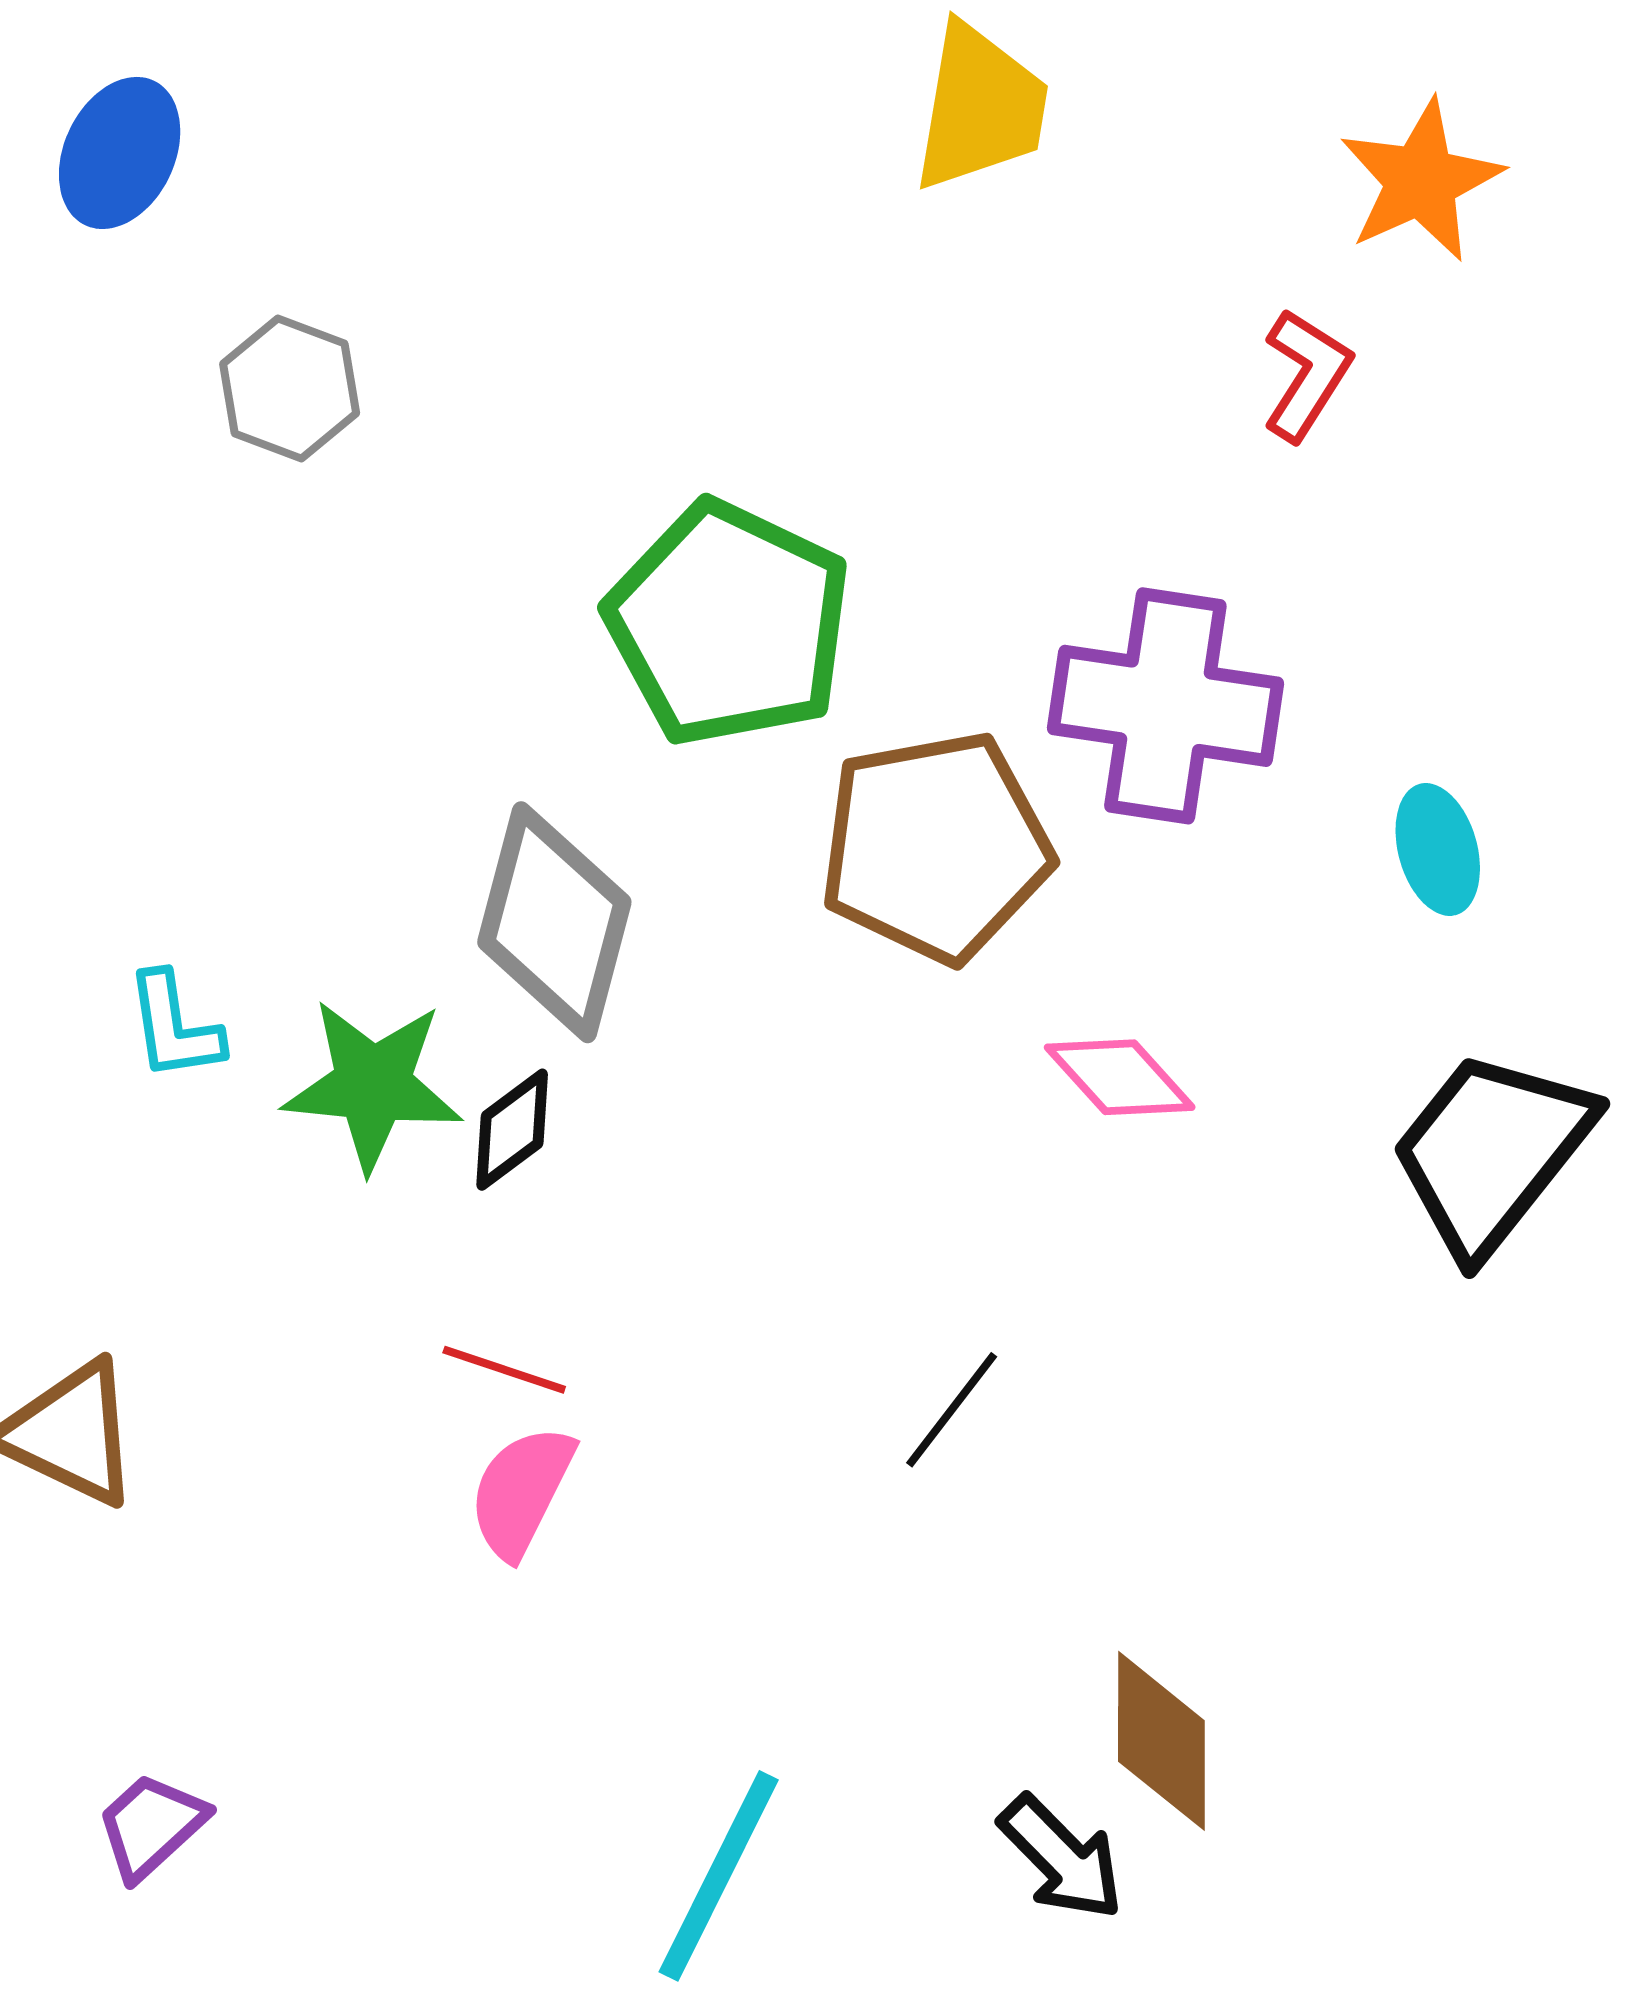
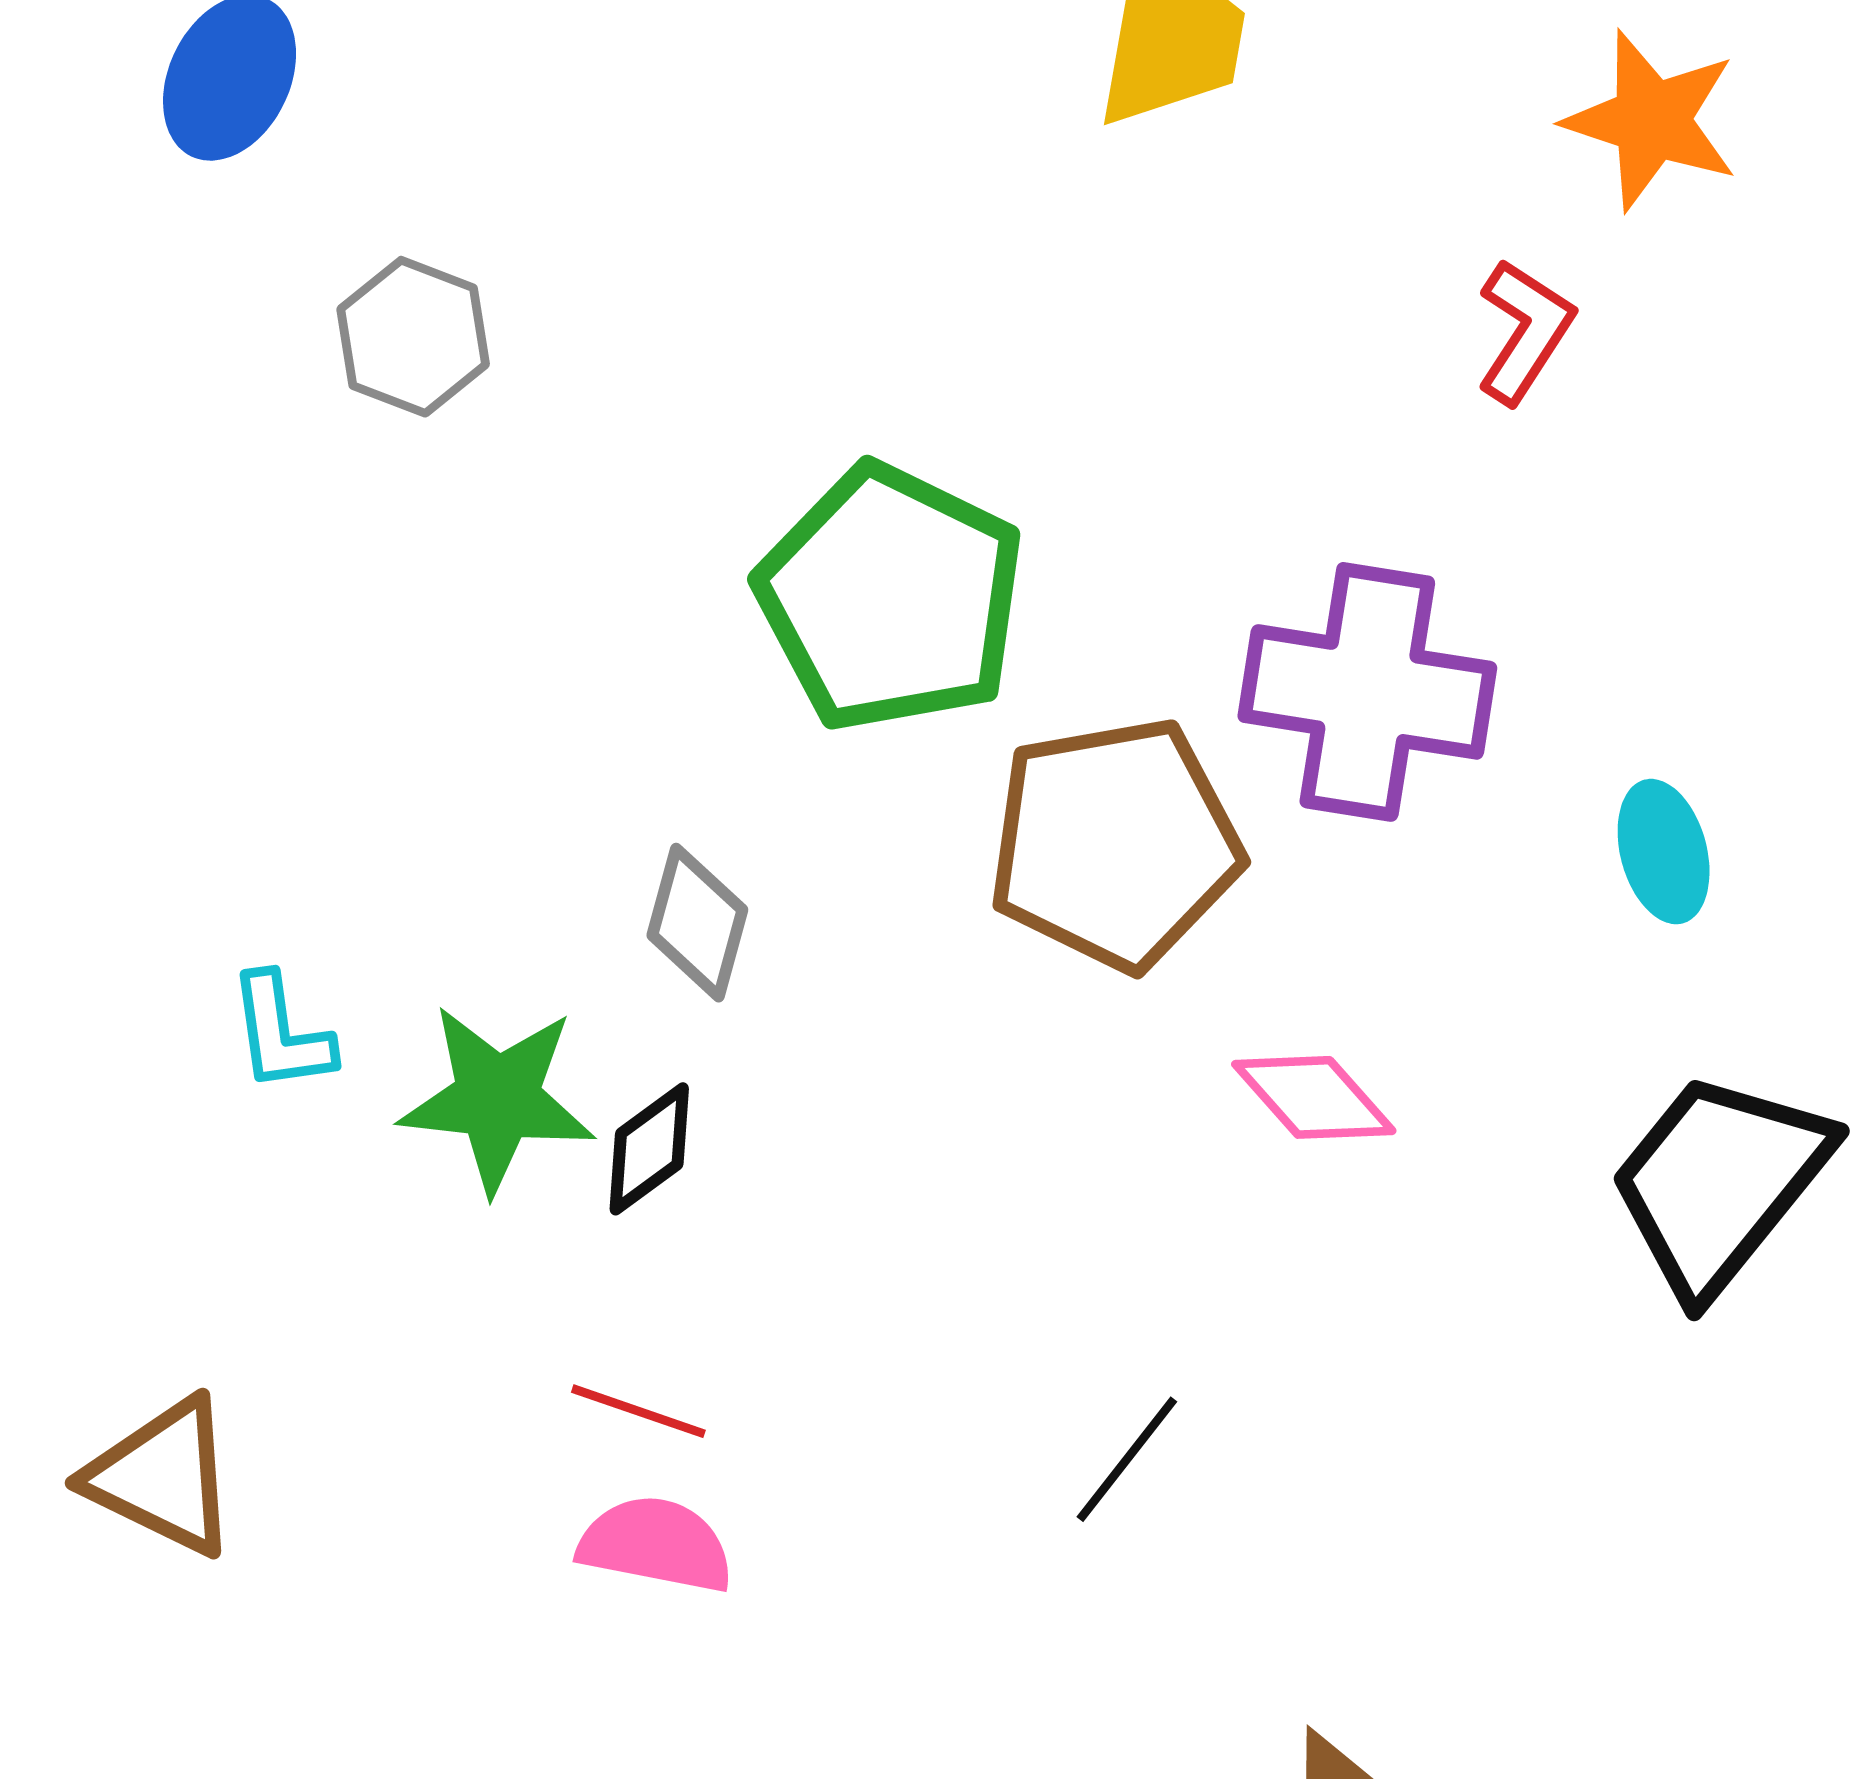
orange star: (1421, 181) -> (1652, 120), turned -30
gray diamond: (554, 922) -> (697, 923), size x0.6
pink semicircle: (521, 1492) -> (656, 1544), turned 74

